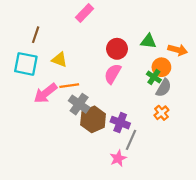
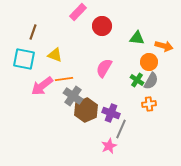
red circle: (117, 49) -> (102, 26), moved
green cross: (154, 77) -> (137, 80), moved
orange cross: (161, 113) -> (149, 104), turned 32

